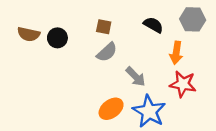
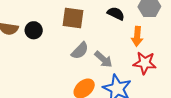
brown square: (104, 27) -> (73, 18), size x1.6
gray semicircle: (107, 52) -> (80, 51), moved

